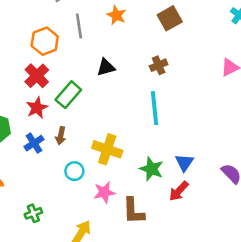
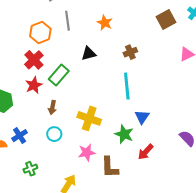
orange star: (116, 15) -> (105, 23), moved
brown square: (170, 18) -> (166, 19), moved
blue cross: (34, 143) -> (20, 136), moved
blue triangle: (184, 163) -> (142, 117), moved
cyan circle: (74, 171) -> (54, 134), moved

